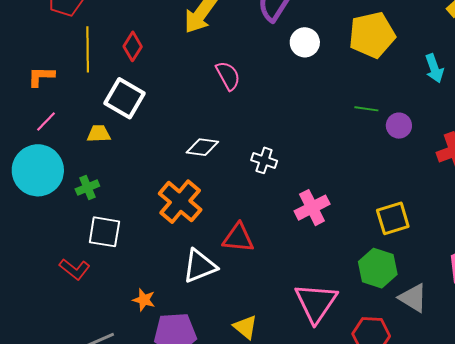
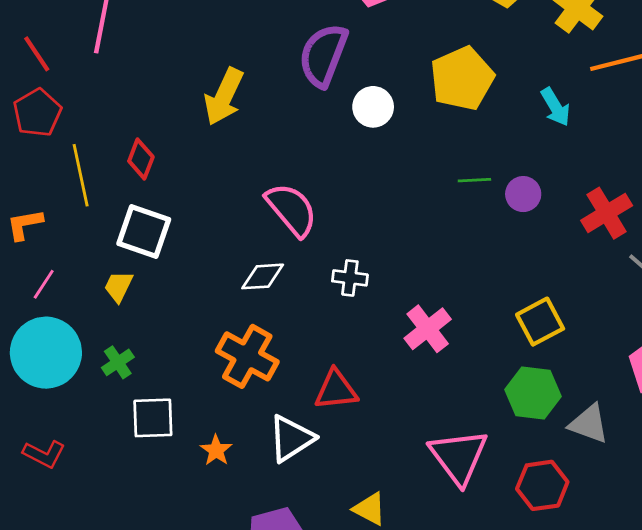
pink semicircle: (228, 76) -> (292, 210), moved, size x1.4
yellow trapezoid: (99, 134) -> (118, 286), turned -50
red L-shape: (75, 269) -> (44, 454), moved
orange star: (144, 300) -> (216, 450), moved, turned 30

